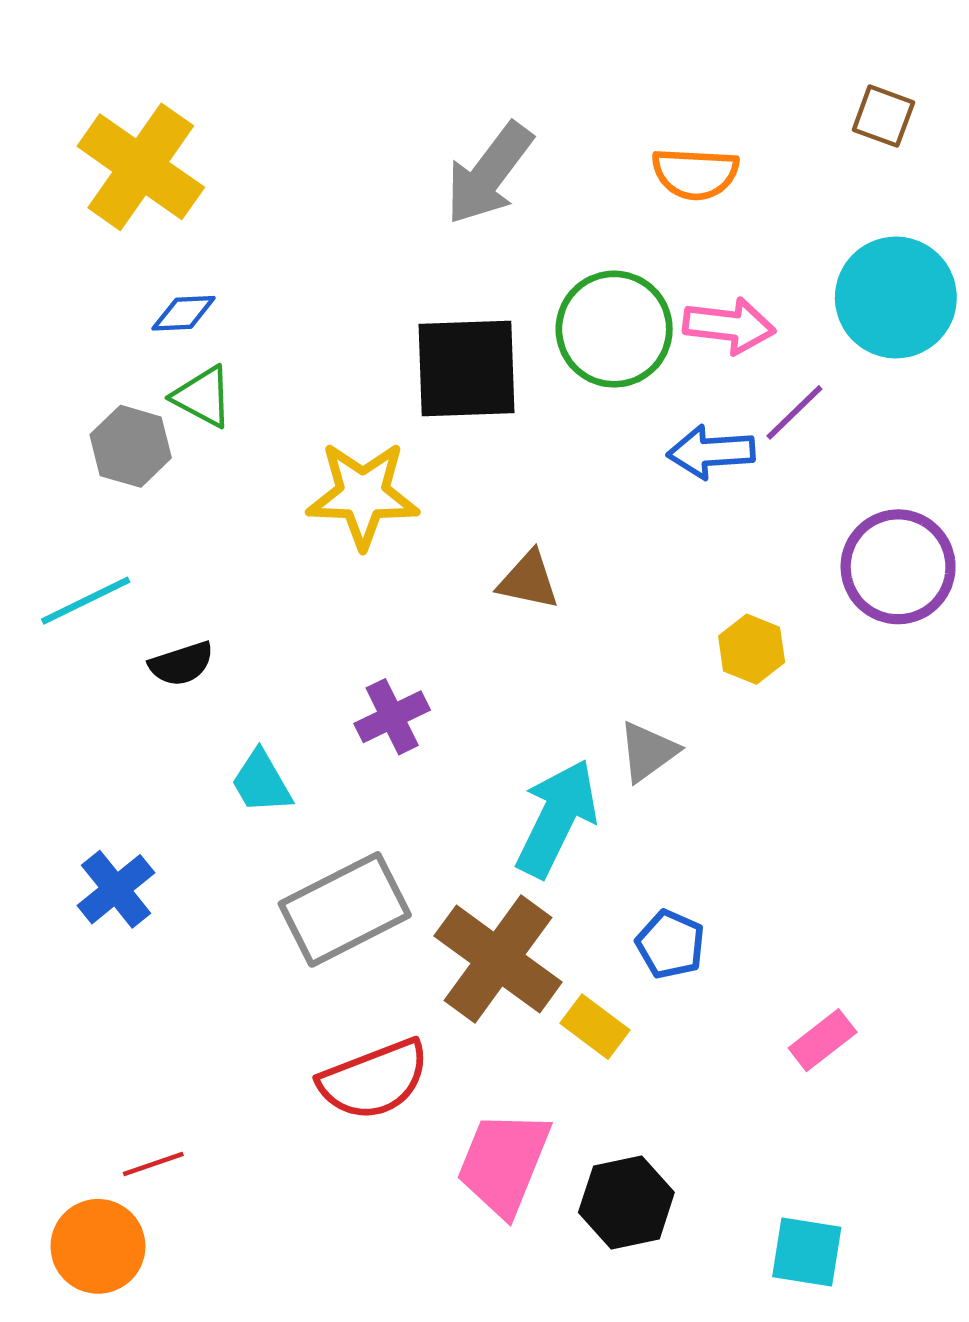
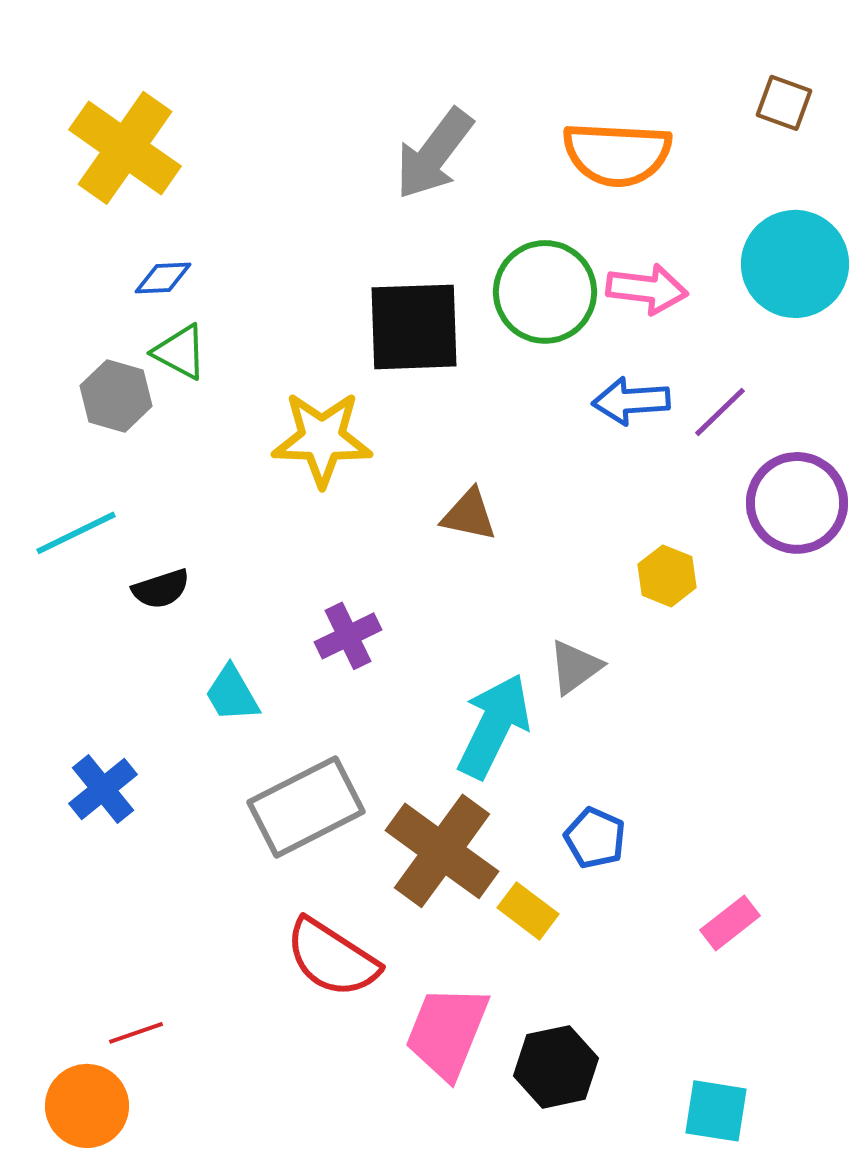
orange semicircle: (695, 174) -> (617, 154), size x1.4
purple line: (794, 412) -> (720, 412), moved
red semicircle: (374, 1080) -> (332, 958), turned 54

